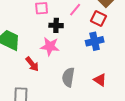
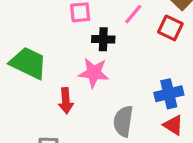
blue cross: (95, 41) -> (169, 94), moved
red arrow: (32, 64) -> (66, 101), turned 35

